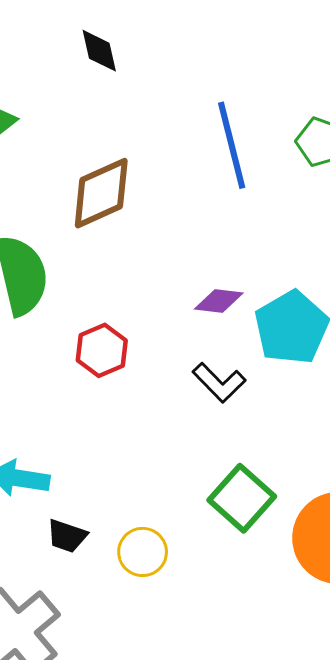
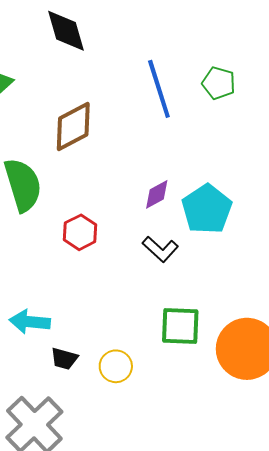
black diamond: (99, 51) -> (66, 31), size x1.5
purple diamond: (219, 301) -> (157, 194), turned -32
green square: (242, 498) -> (180, 326), turned -36

